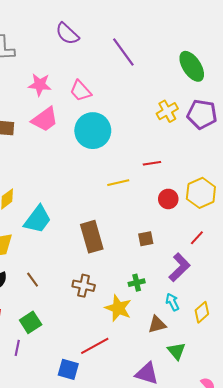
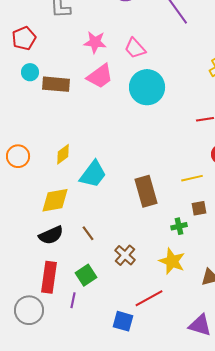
yellow line: (118, 183) -> (192, 178), moved
brown square: (146, 239) -> (199, 208), moved
green cross: (137, 283) -> (179, 226), moved
brown cross: (84, 286) -> (125, 255), moved, turned 30

